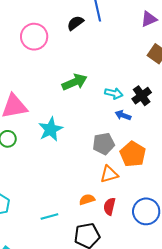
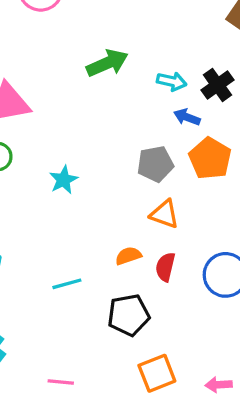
cyan star: (51, 129) -> (64, 180), moved, size x0.7
orange pentagon: (133, 154) -> (210, 158), moved
orange triangle: (109, 174) -> (165, 214), turned 36

